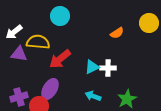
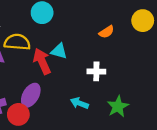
red arrow: (60, 59) -> (42, 61), turned 105
cyan triangle: (92, 67) -> (59, 51), moved, turned 42

